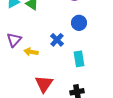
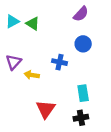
blue cross: (57, 40) -> (60, 62), turned -32
cyan rectangle: (79, 59) -> (83, 93), moved

